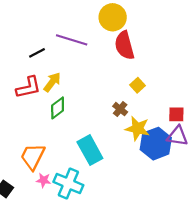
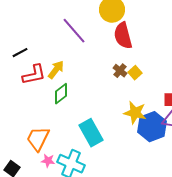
purple line: (72, 40) -> (74, 31), turned 32
black line: (37, 53) -> (20, 53), moved
brown cross: (120, 109) -> (120, 71), moved

